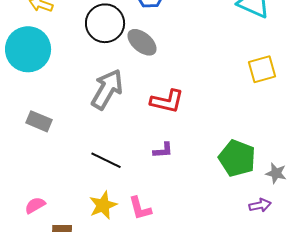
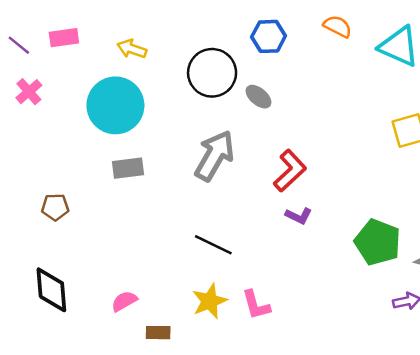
gray ellipse: (142, 42) -> (258, 97), size x0.7
red L-shape: (167, 101) -> (290, 171), turned -56
gray rectangle: (39, 121) -> (128, 168), moved, turned -30
purple L-shape: (163, 150) -> (299, 216), moved, turned 30

